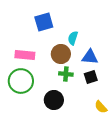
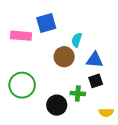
pink rectangle: (25, 55) -> (21, 36), moved
green cross: (66, 74) -> (78, 94), moved
yellow semicircle: (101, 107) -> (106, 112), turned -48

